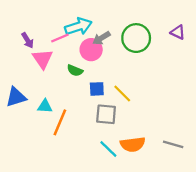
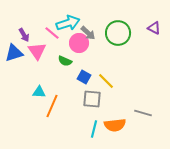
pink line: (60, 38) -> (52, 33), turned 63
gray arrow: (101, 38) -> (88, 33), turned -105
blue square: (97, 89) -> (84, 77), turned 32
blue triangle: (16, 97) -> (14, 53), moved
gray line: (173, 144) -> (143, 113), moved
cyan line: (108, 149) -> (94, 129), turned 60

